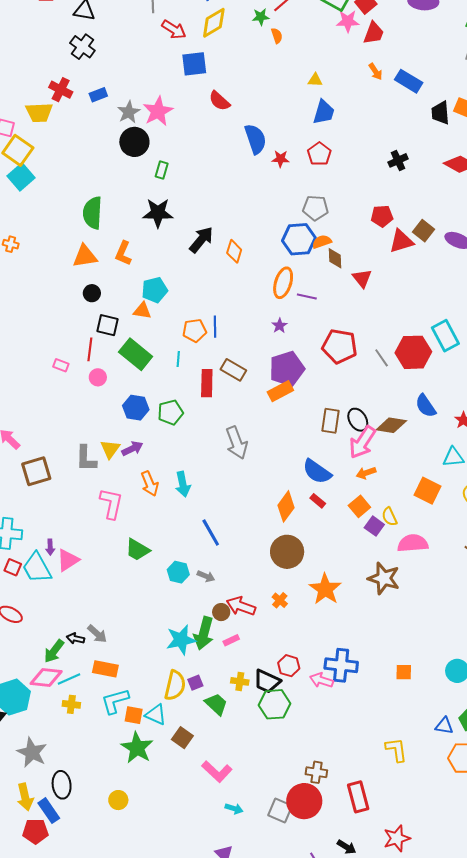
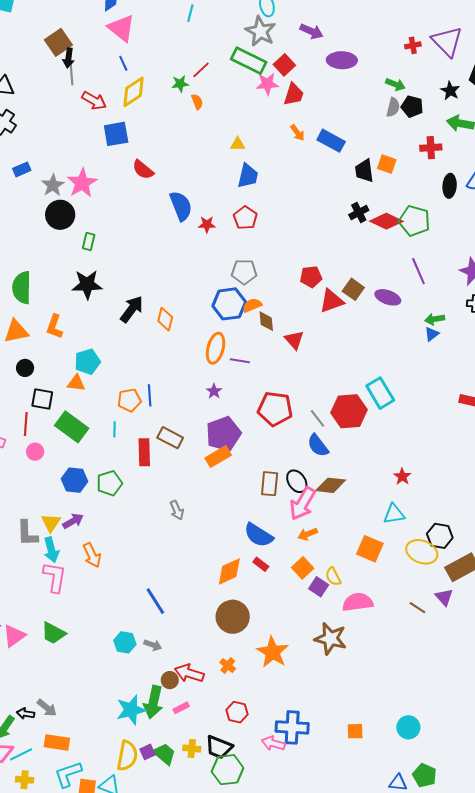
black cross: (398, 160) -> (359, 212), moved
blue semicircle: (426, 406) -> (318, 445), moved
gray arrow: (237, 443) -> (177, 510), size x0.6
cyan arrow: (183, 484) -> (51, 550), moved
orange diamond: (286, 506) -> (229, 571), turned 32
green trapezoid: (137, 550) -> (53, 633), moved
red hexagon: (289, 666) -> (237, 712), moved
green trapezoid: (216, 704) -> (164, 754), moved

